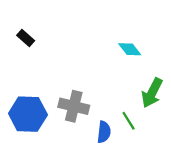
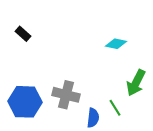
cyan diamond: (130, 49) -> (116, 44), turned -40

